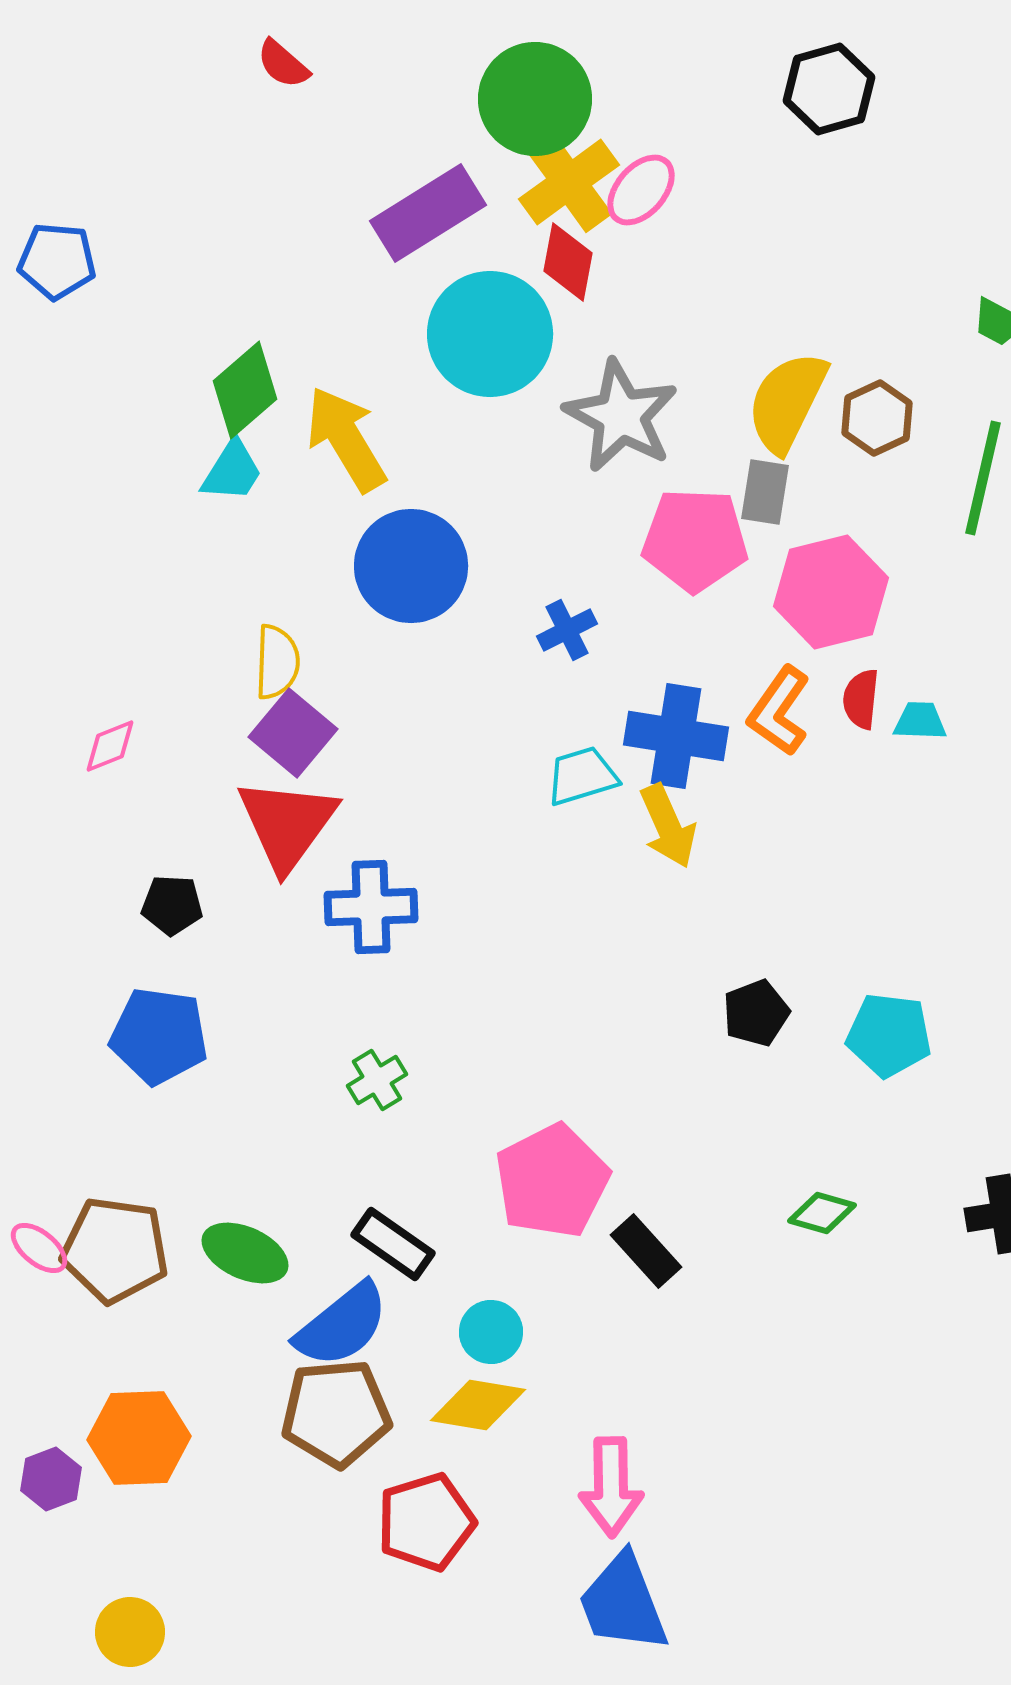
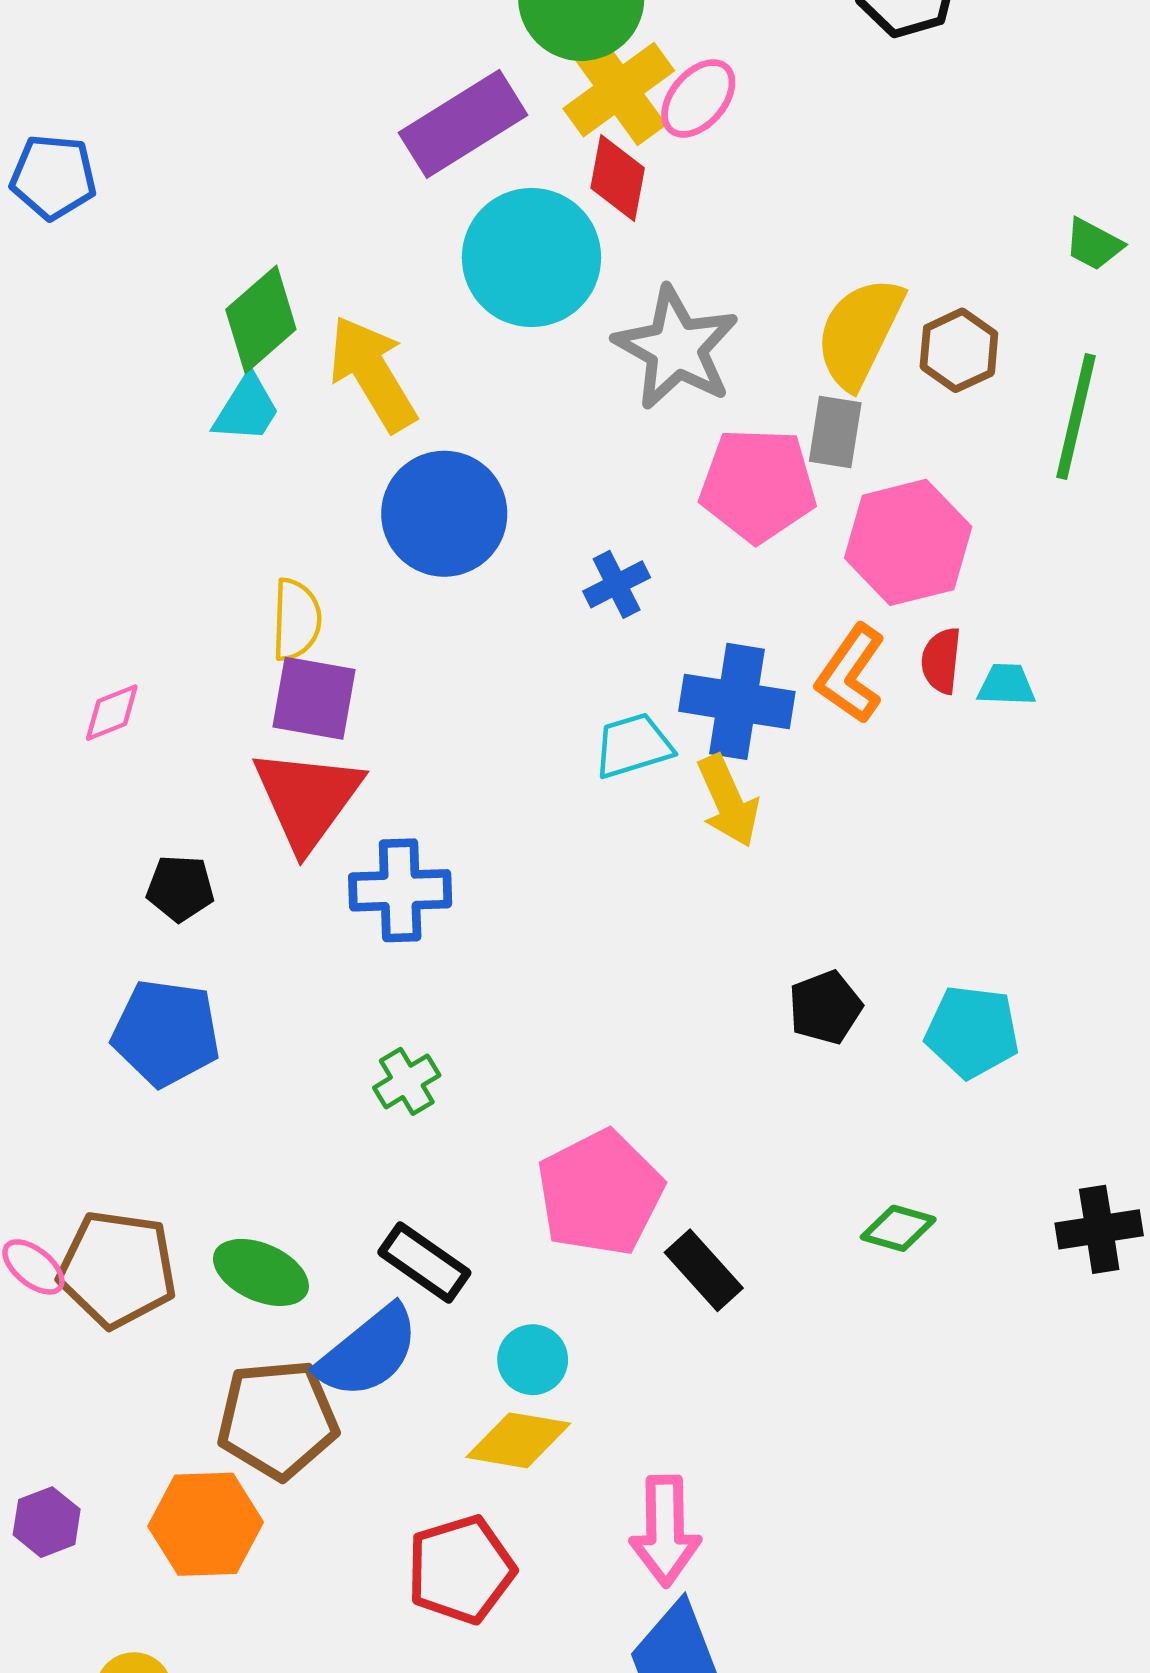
purple square: (293, 733) -> (314, 698), turned -30
brown pentagon: (336, 1413) -> (277, 1419), moved
orange hexagon: (139, 1438) -> (206, 1524), moved

